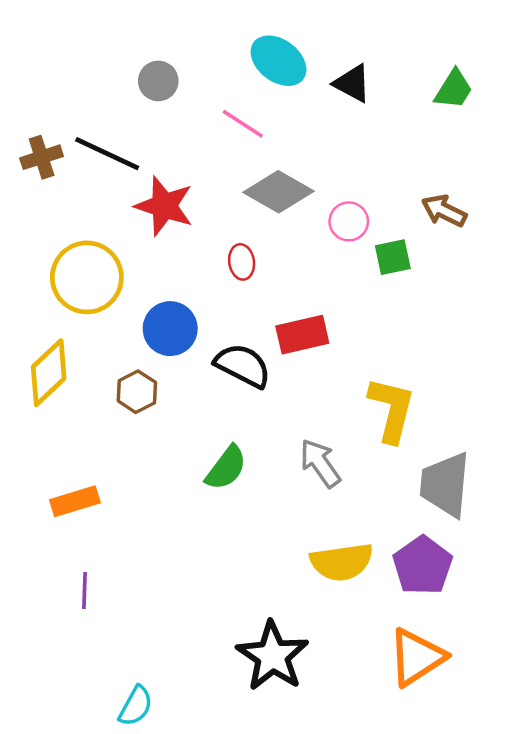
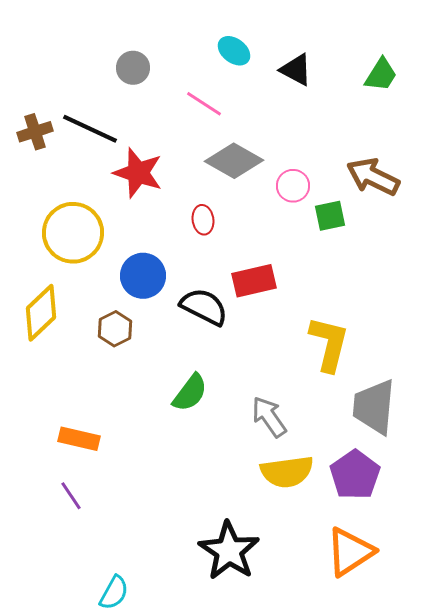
cyan ellipse: (279, 61) -> (234, 51), size x0.7
brown arrow: (444, 211) -> (373, 177), size x1.4
gray arrow: (320, 463) -> (269, 417), moved
orange rectangle: (75, 501) -> (79, 439), moved, turned 30
purple line: (84, 591) -> (71, 496), turned -36

